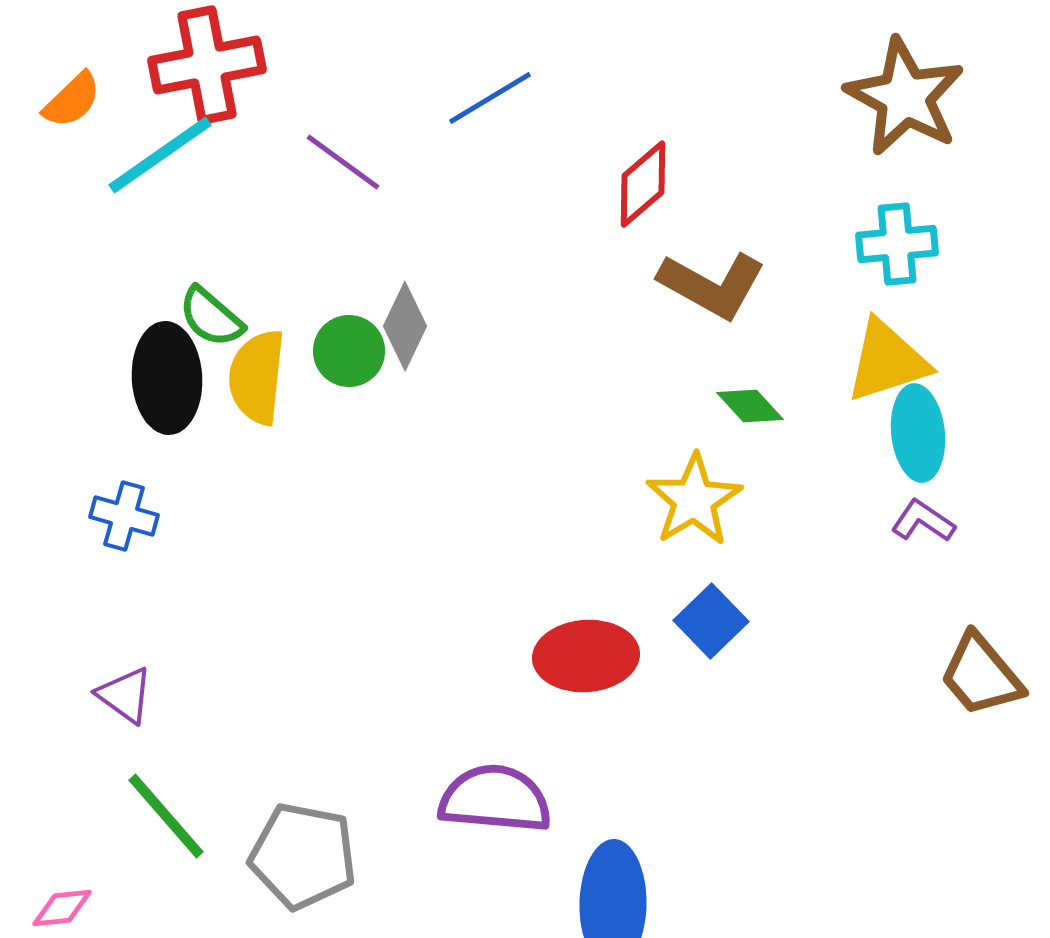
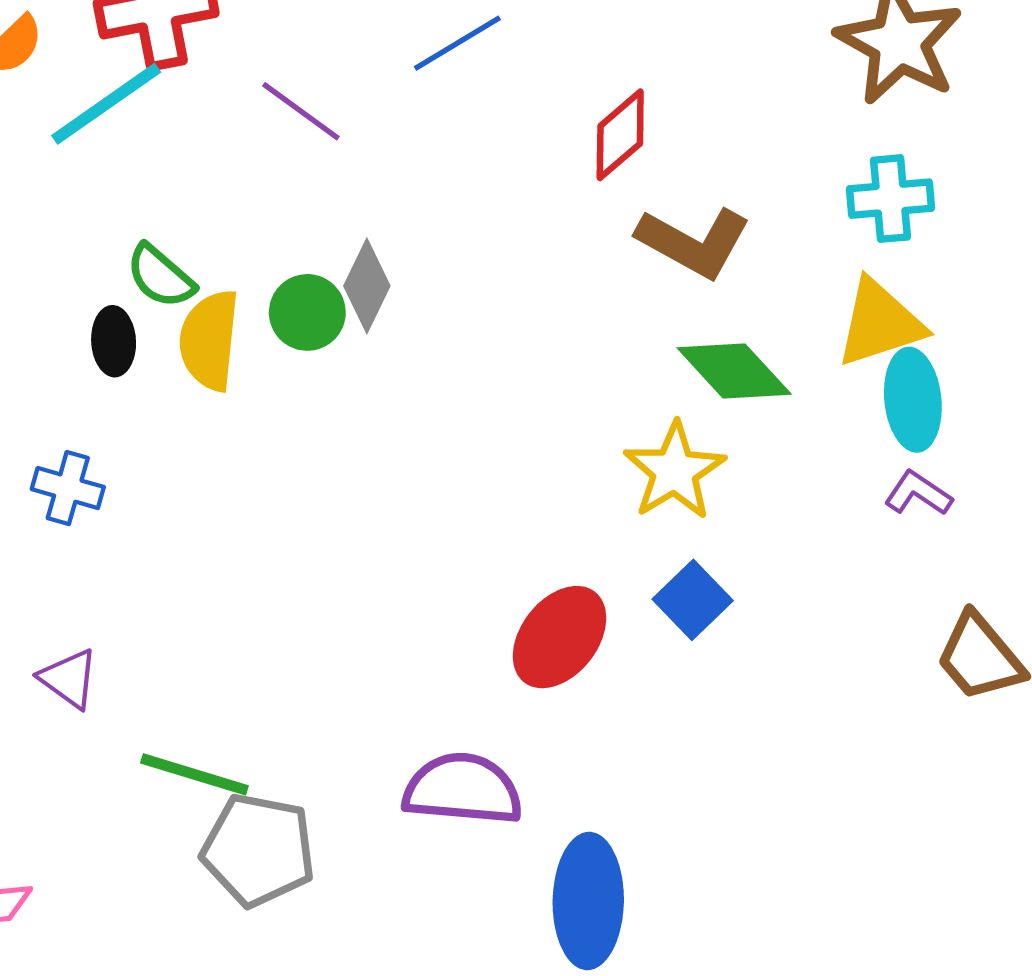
black ellipse: (167, 378) -> (114, 341), size x0.6
green diamond: (750, 406) -> (734, 371), size x1.6
red ellipse: (586, 656) -> (560, 637), turned -48
green line: (166, 816) -> (194, 774), moved, turned -32

